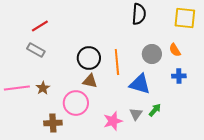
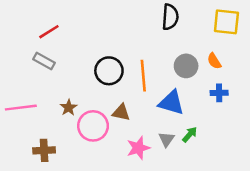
brown triangle: (90, 81) -> (121, 112), moved
brown star: (43, 88) -> (69, 108), moved
brown cross: (53, 123) -> (44, 150), moved

